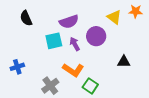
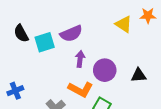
purple circle: (96, 36) -> (105, 70), moved
cyan square: (54, 41) -> (45, 42), moved
purple arrow: (75, 44) -> (80, 59), turned 40

